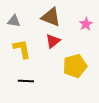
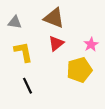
pink star: (86, 24) -> (91, 44), moved
black line: (26, 81) -> (28, 86), turned 63

